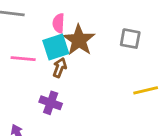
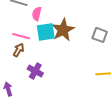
pink semicircle: (59, 23) -> (37, 14), moved
brown arrow: (60, 68) -> (19, 50), moved

